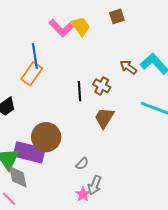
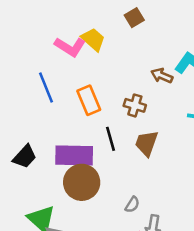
orange rectangle: (32, 74) -> (89, 100), moved, turned -45
black line: (80, 91) -> (110, 139), moved
purple rectangle: (29, 152) -> (74, 155), moved

